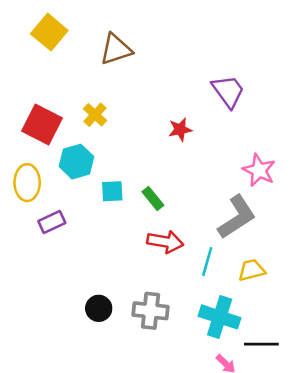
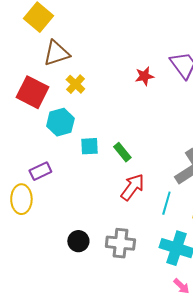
brown triangle: (116, 49) -> (56, 53), moved
red star: (180, 130) -> (144, 76), moved
yellow ellipse: (27, 183) -> (21, 199), moved
red arrow: (165, 242) -> (132, 187), turned -64

